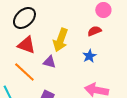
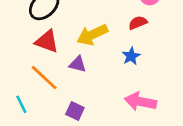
yellow arrow: (60, 40) -> (92, 35), turned 45

